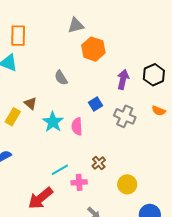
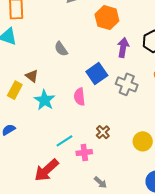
orange hexagon: (93, 49) -> (107, 18), moved
blue square: (95, 104) -> (97, 73), size x1.5
cyan star: (53, 122) -> (45, 100), moved
yellow circle: (127, 184) -> (143, 141), moved

